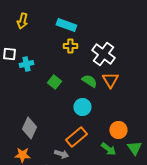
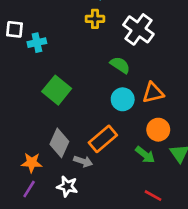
orange triangle: (110, 80) -> (153, 93), moved, turned 48
green square: (54, 82) -> (57, 90), moved, size x1.5
cyan circle: (82, 107) -> (123, 99), moved
gray diamond: (29, 128) -> (59, 143), moved

